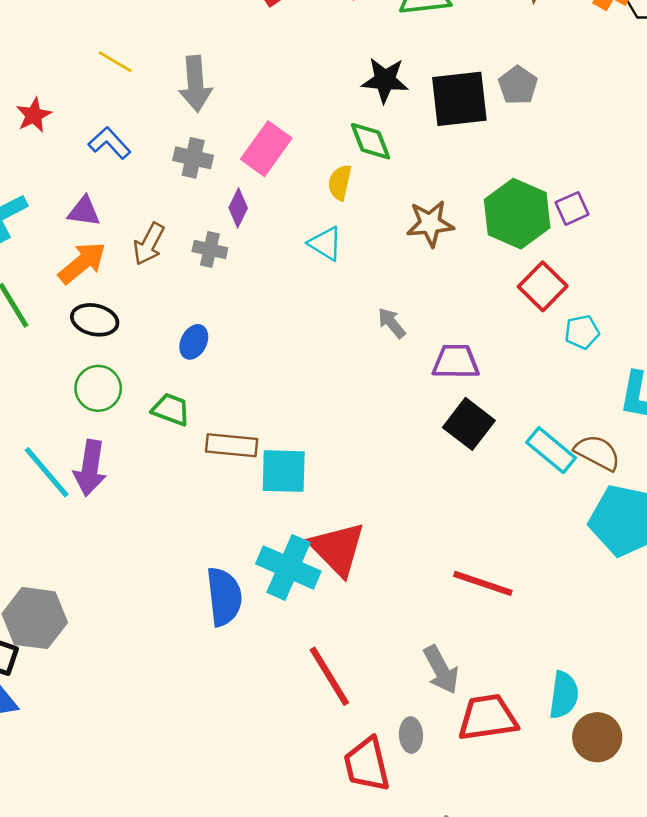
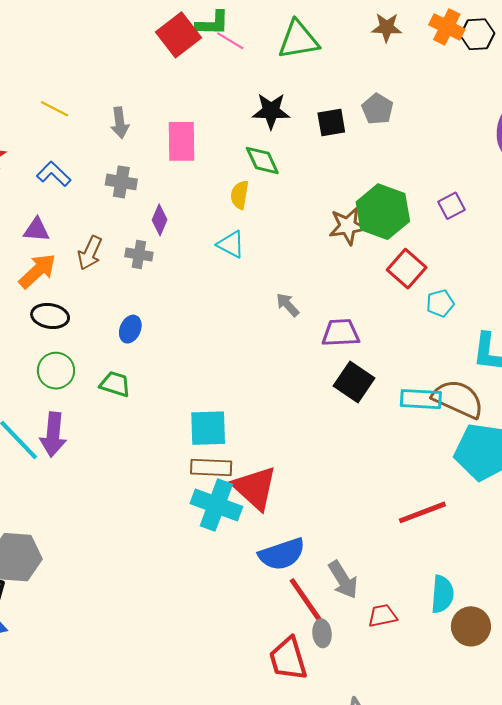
gray arrow: (195, 84) -> (120, 123), size x0.7
black square: (459, 99) -> (331, 123), size x0.6
pink rectangle: (266, 149) -> (182, 141), moved, turned -33
purple square: (572, 208) -> (451, 206), moved
brown star: (430, 223) -> (348, 226), moved
brown rectangle: (232, 445) -> (211, 468), moved
cyan rectangle: (551, 450) -> (421, 399), turned -33
brown semicircle: (597, 452) -> (458, 399), size x1.4
red line: (483, 583) -> (422, 512), moved, turned -36
blue semicircle: (224, 597) -> (282, 554), moved, turned 81
red line: (329, 676) -> (306, 601), moved
red trapezoid: (488, 718) -> (383, 616), size x0.6

